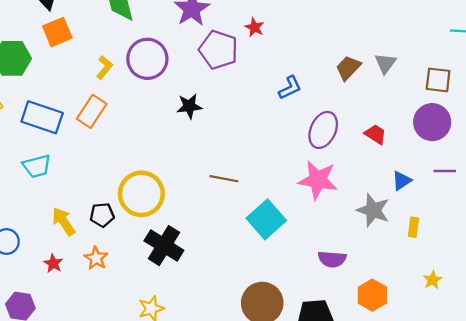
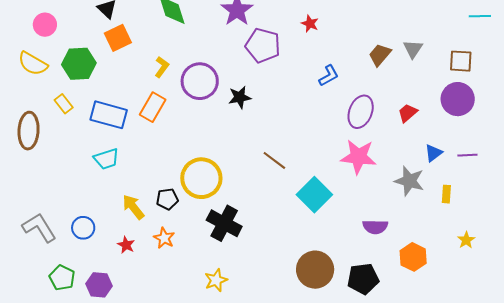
red star: (254, 27) -> (310, 24), moved
purple circle: (147, 59) -> (200, 81), moved
red trapezoid: (375, 134) -> (408, 113), turned -70
purple line: (445, 171) -> (467, 155), moved
brown line: (224, 179) -> (274, 160), turned 30

